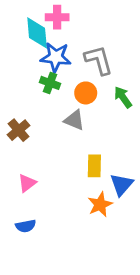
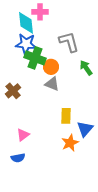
blue star: (56, 57) -> (26, 44), moved
green cross: (50, 83) -> (35, 58), size x1.5
orange circle: (86, 93) -> (51, 67), moved
pink triangle: (27, 183) -> (23, 135), moved

